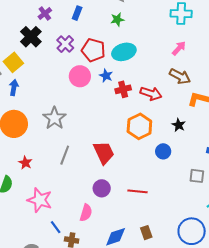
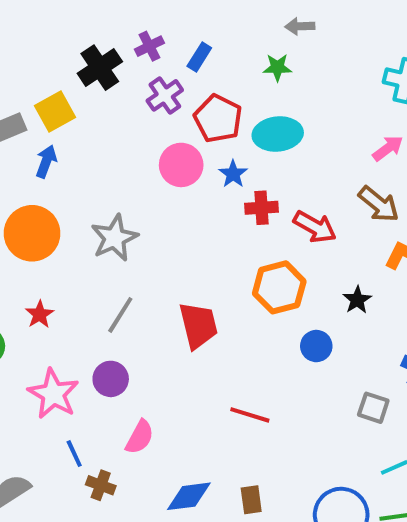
blue rectangle: (77, 13) -> (199, 57), moved
purple cross: (45, 14) -> (149, 46), moved
purple circle: (102, 188) -> (111, 379), moved

